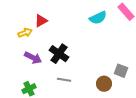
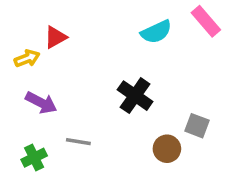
black cross: (59, 54) -> (135, 96), moved
gray line: (64, 80) -> (78, 142), moved

